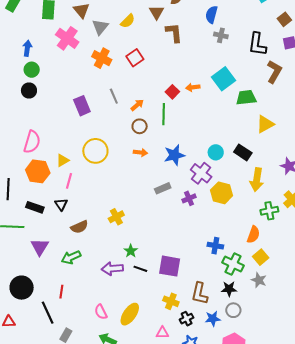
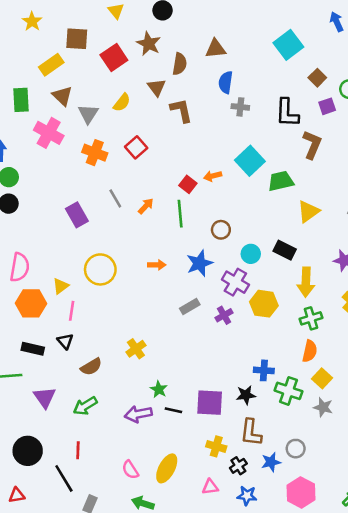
brown circle: (140, 126) -> (221, 230), moved
green cross: (269, 211) -> (311, 318), moved
black star: (229, 289) -> (246, 395), moved

